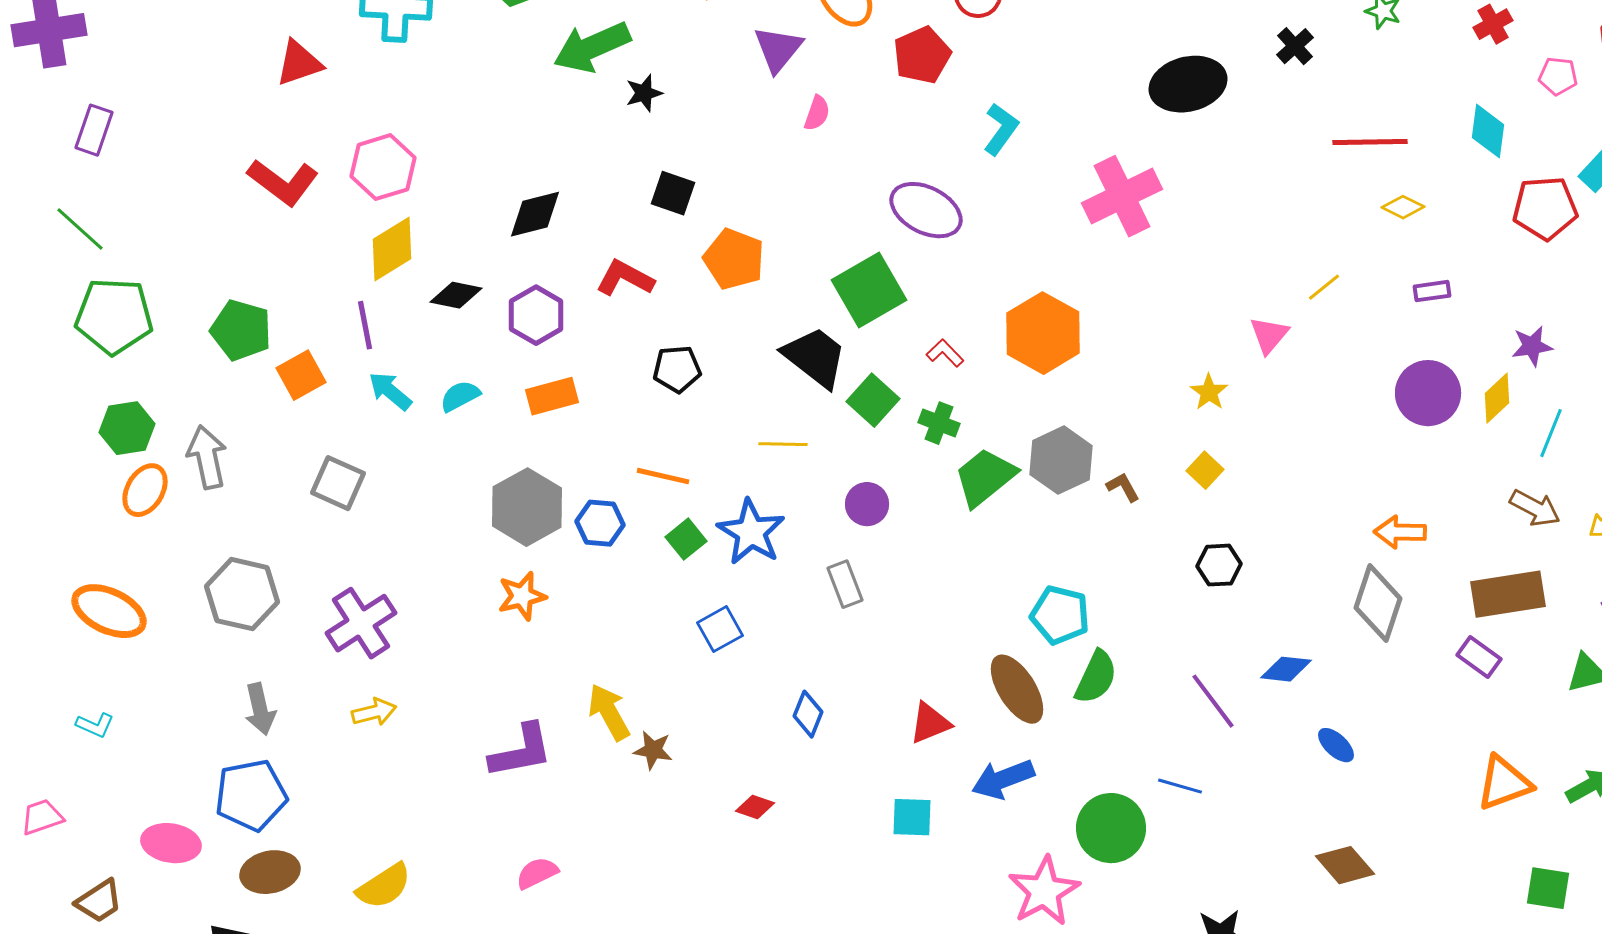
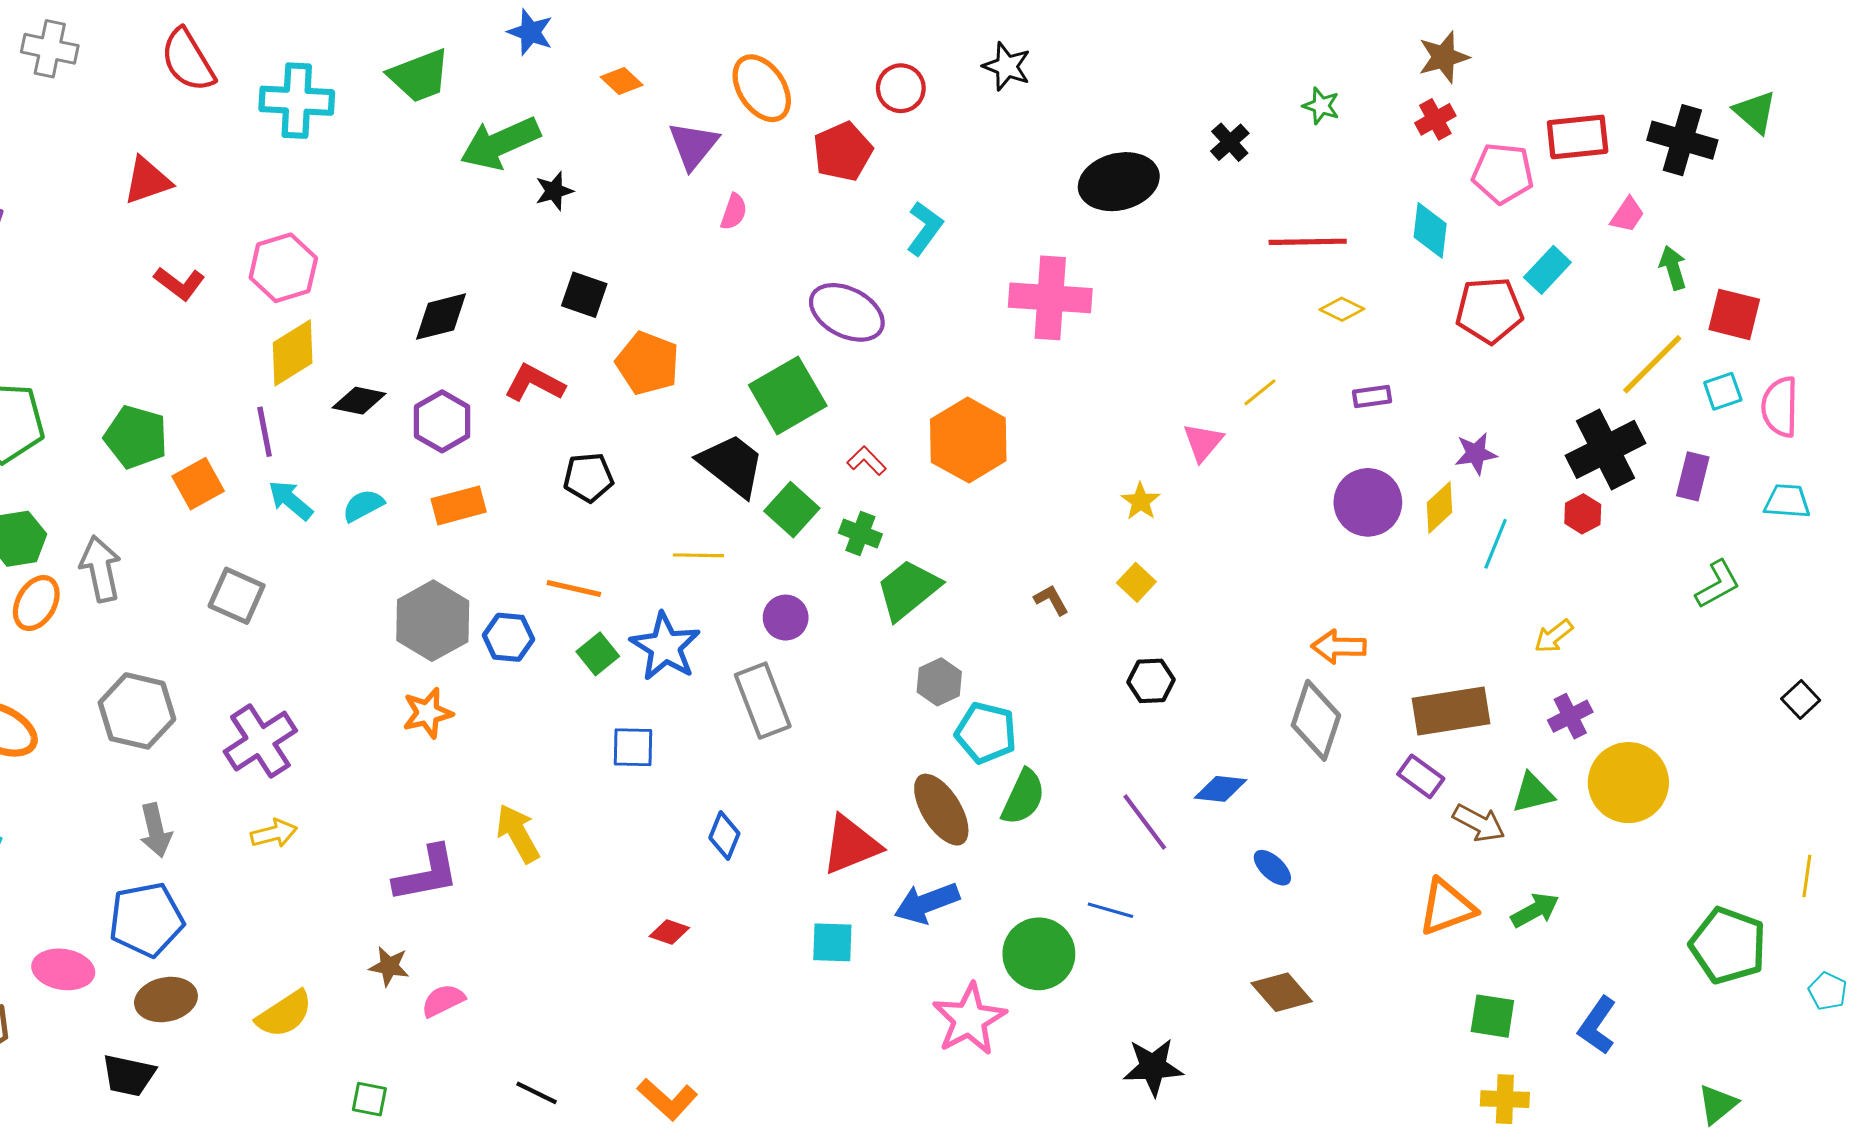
red triangle: (299, 63) -> (147, 181), moved
pink pentagon: (1558, 76) -> (1503, 173), size x1.5
red L-shape: (283, 182) -> (179, 283), size x0.7
pink cross: (1122, 196) -> (1050, 298), turned 30
gray hexagon: (1061, 460) -> (939, 682), moved, size x0.7
brown arrow: (1535, 508) -> (1479, 823), moved
gray rectangle: (845, 584) -> (763, 701), size x1.5
blue square: (720, 629) -> (633, 747), turned 30
red triangle: (930, 723) -> (851, 845), size x1.4
brown star: (653, 750) -> (389, 966), moved

